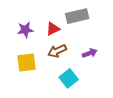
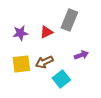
gray rectangle: (77, 16) -> (69, 20), turned -55
brown arrow: (57, 51) -> (44, 62), moved

